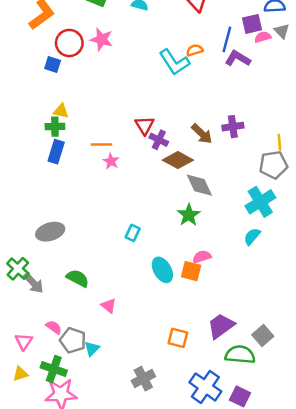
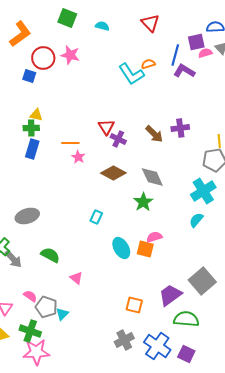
brown diamond: (178, 160) -> (113, 173), moved
gray square: (263, 336) -> (202, 281), moved, size x1.5
gray cross: (143, 379) -> (124, 340), moved

